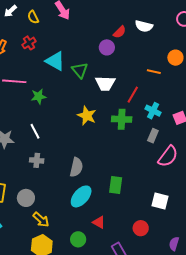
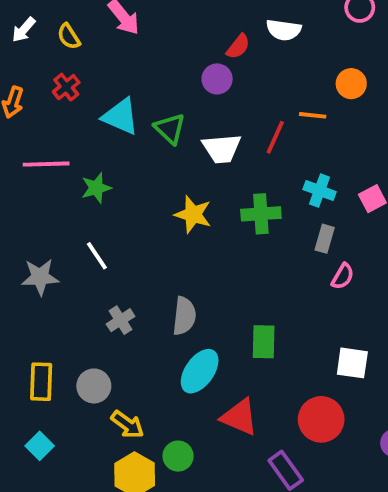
red line: (133, 95) -> (275, 137), moved
pink semicircle: (168, 156) -> (343, 276), moved, size x0.6
gray cross: (37, 160) -> (121, 320), moved, turned -32
red triangle: (99, 222) -> (239, 417), size x1.5
red circle: (141, 228) -> (321, 419), size x1.5
green circle: (78, 239) -> (178, 456), moved

